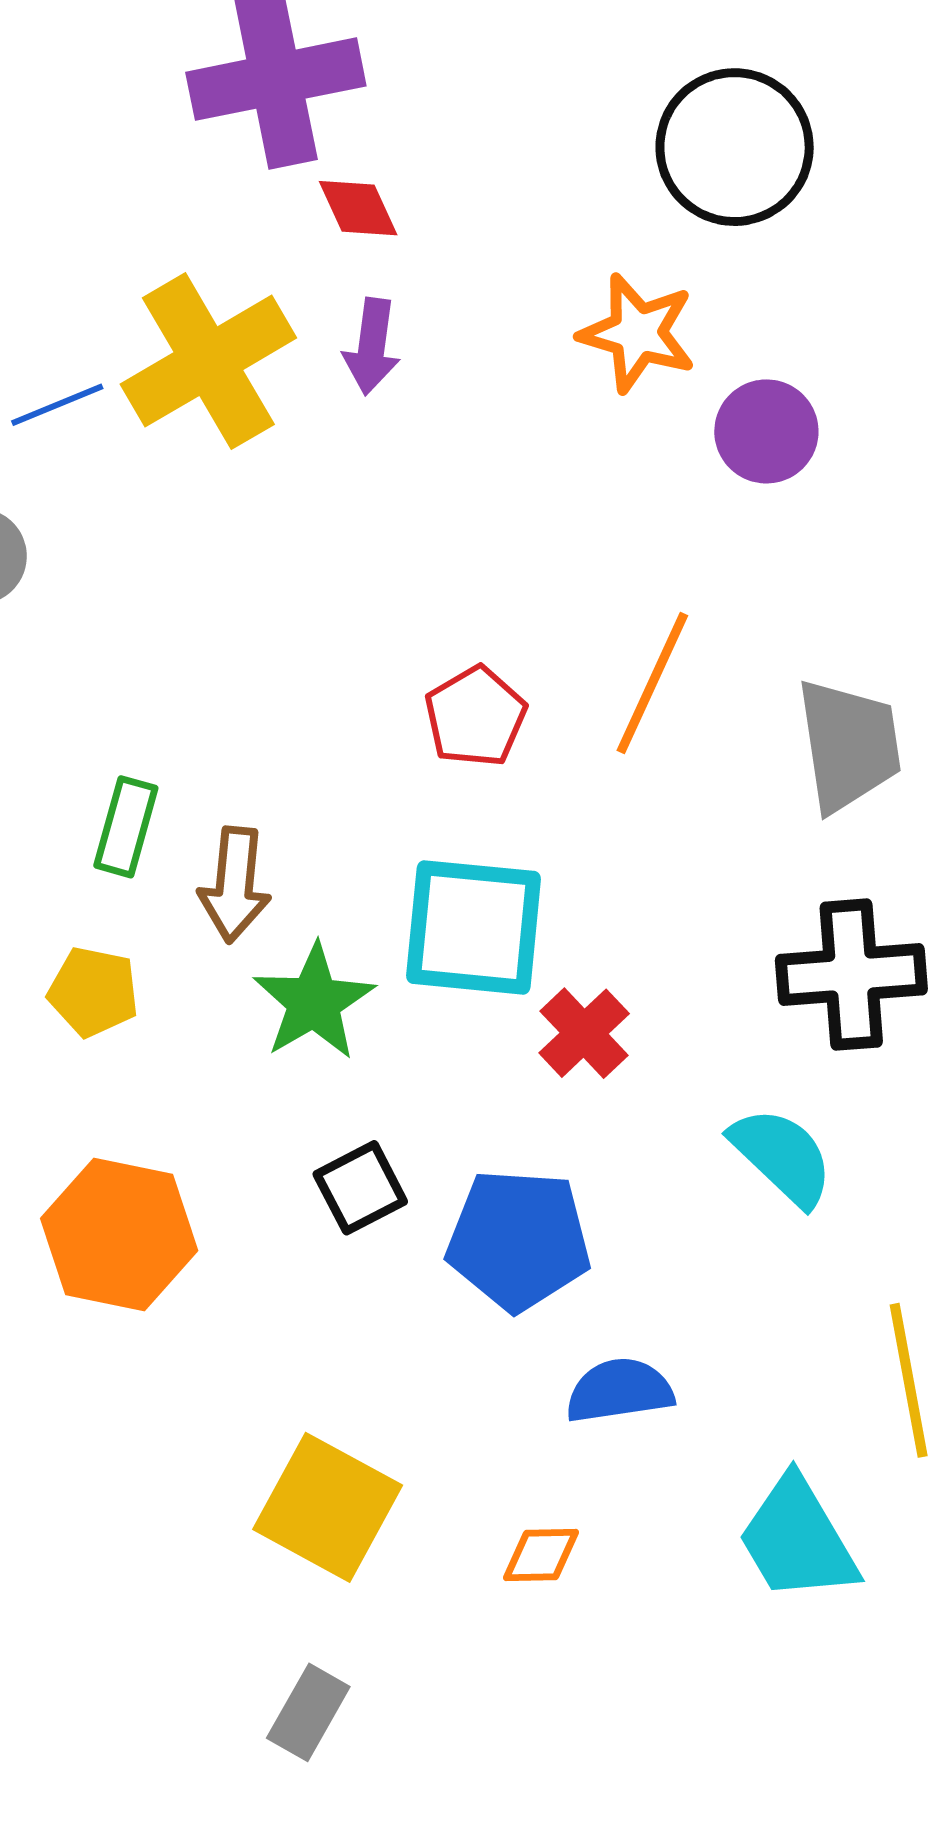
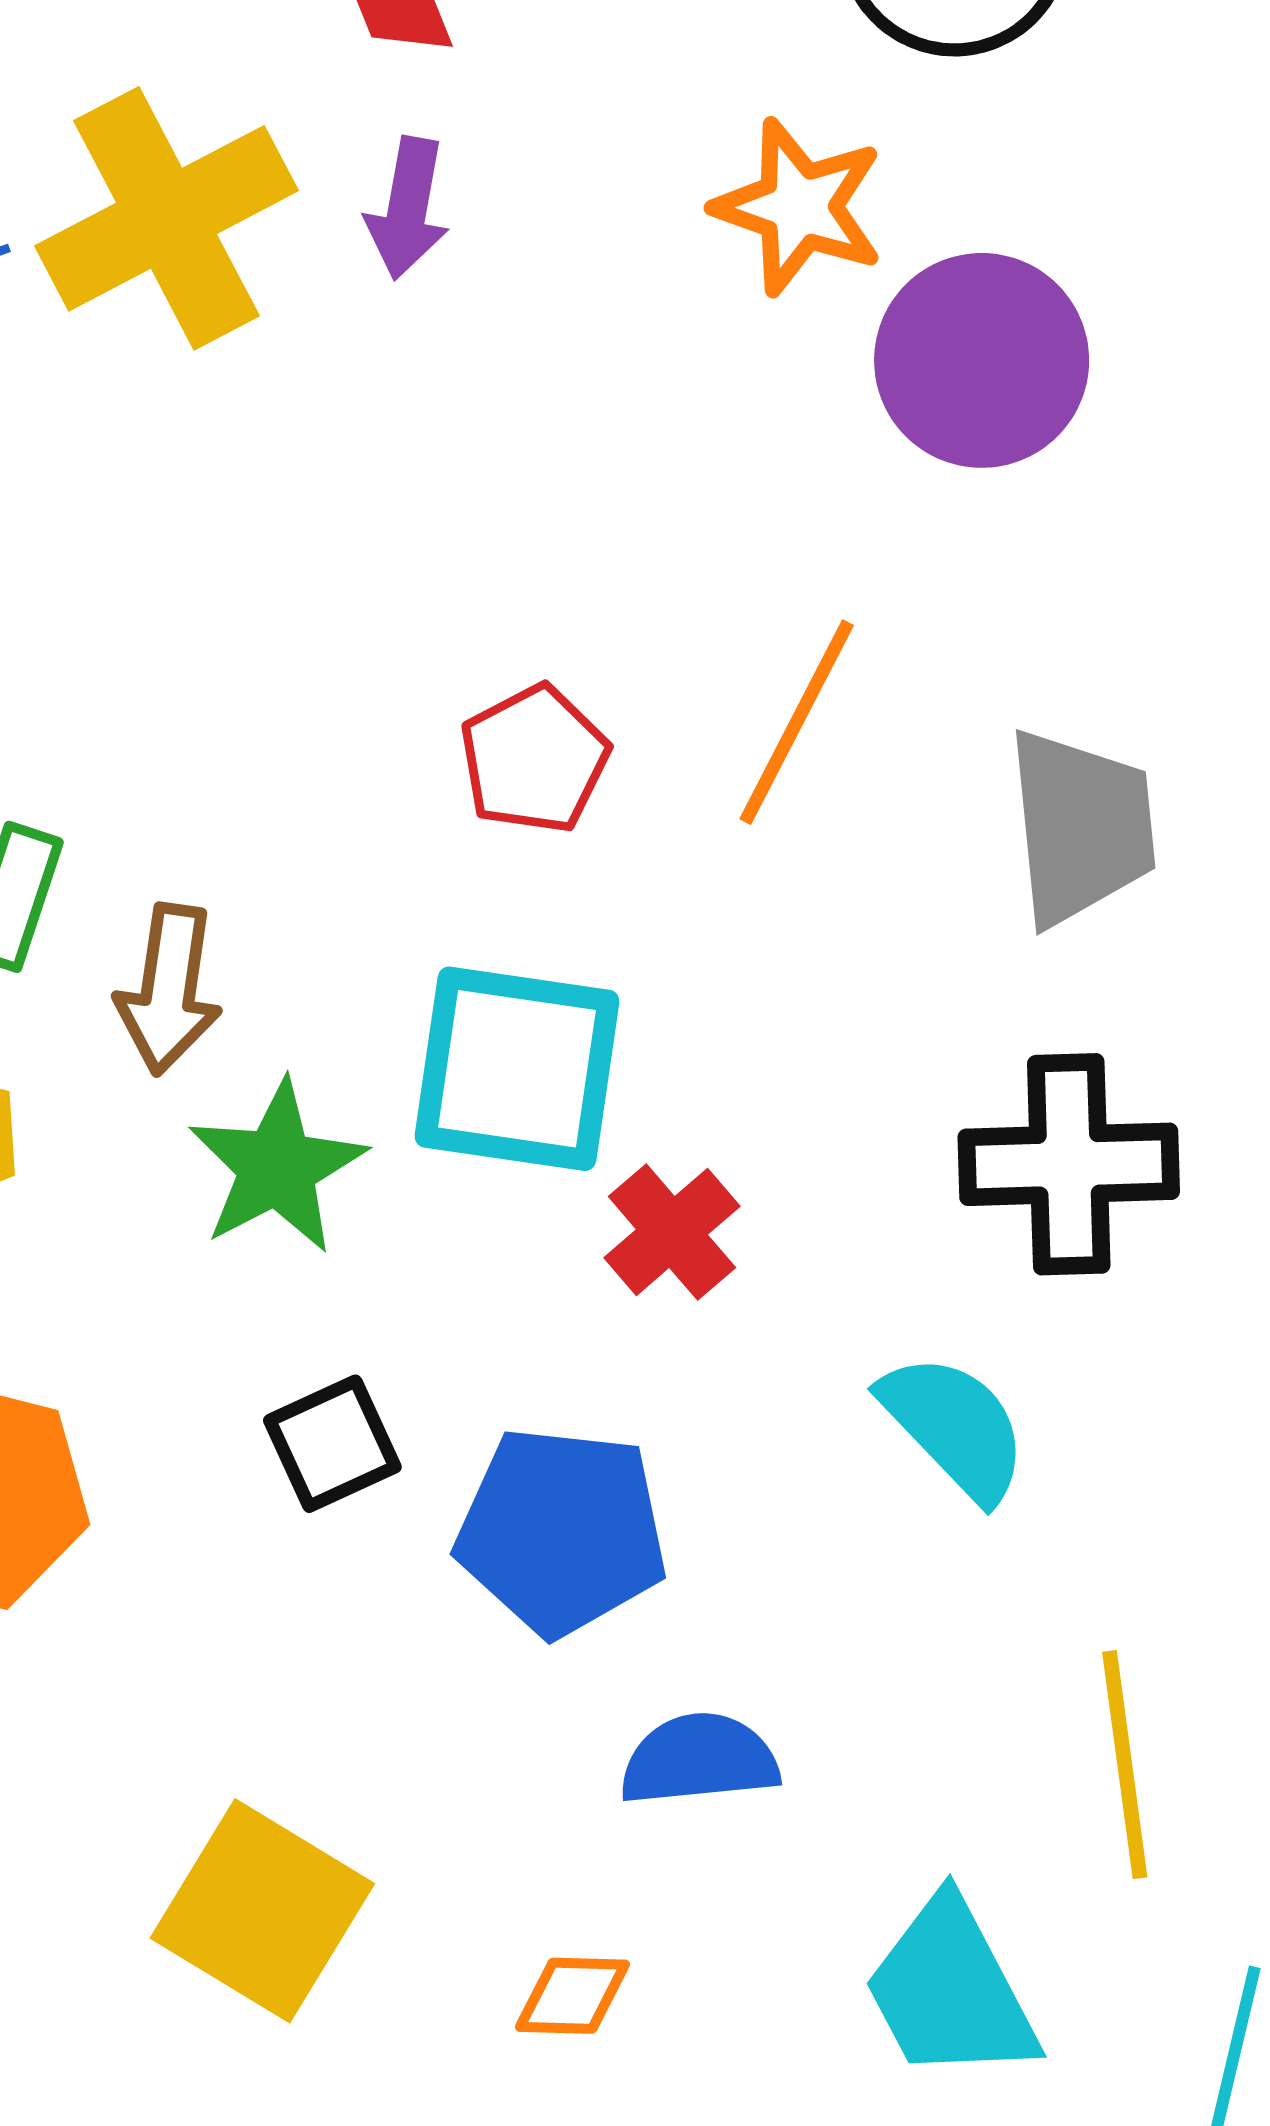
purple circle: (766, 431) -> (982, 360), size x1.4

